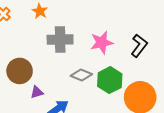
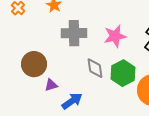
gray diamond: (81, 75) -> (95, 68), turned 60

